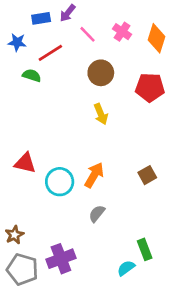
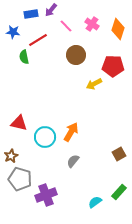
green semicircle: (32, 75) -> (24, 57), turned -120
yellow arrow: (101, 114) -> (94, 84), moved, turned 84
brown square: (147, 175) -> (119, 154), moved
brown star: (14, 235) -> (11, 156), moved
green rectangle: (145, 249) -> (119, 192), moved, turned 63
gray pentagon: (22, 269) -> (20, 179), moved

